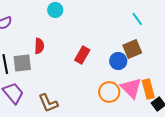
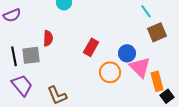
brown square: (132, 49) -> (157, 32), moved
pink triangle: (131, 88) -> (140, 67), moved
orange circle: (109, 92) -> (110, 72), moved

